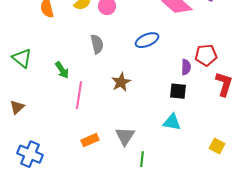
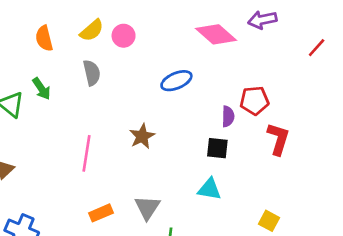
gray semicircle: (97, 44) -> (92, 73), moved
green arrow: (62, 70) -> (42, 89), moved

